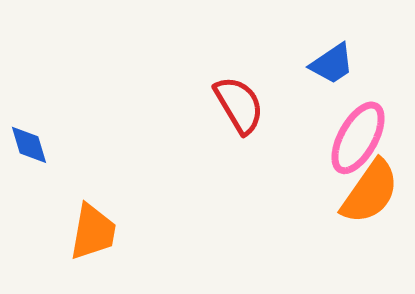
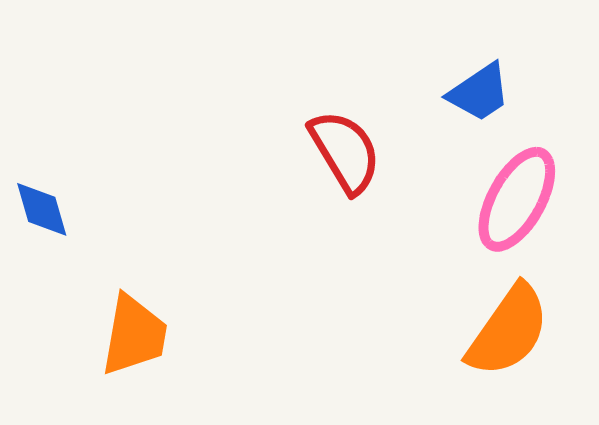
orange semicircle: (370, 192) -> (508, 331), moved

